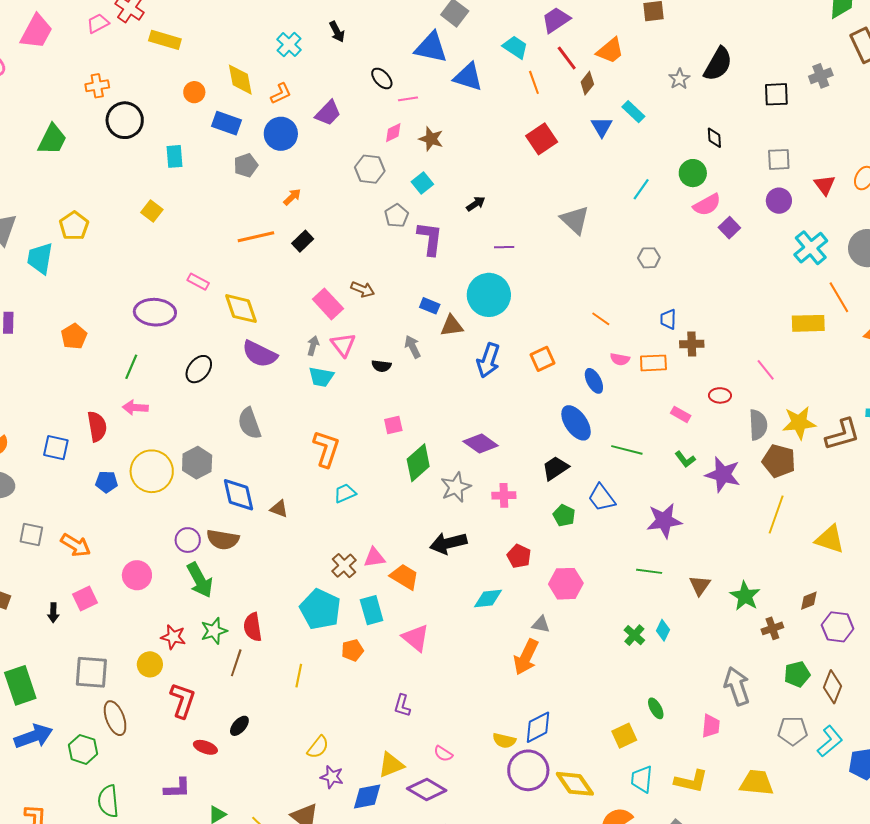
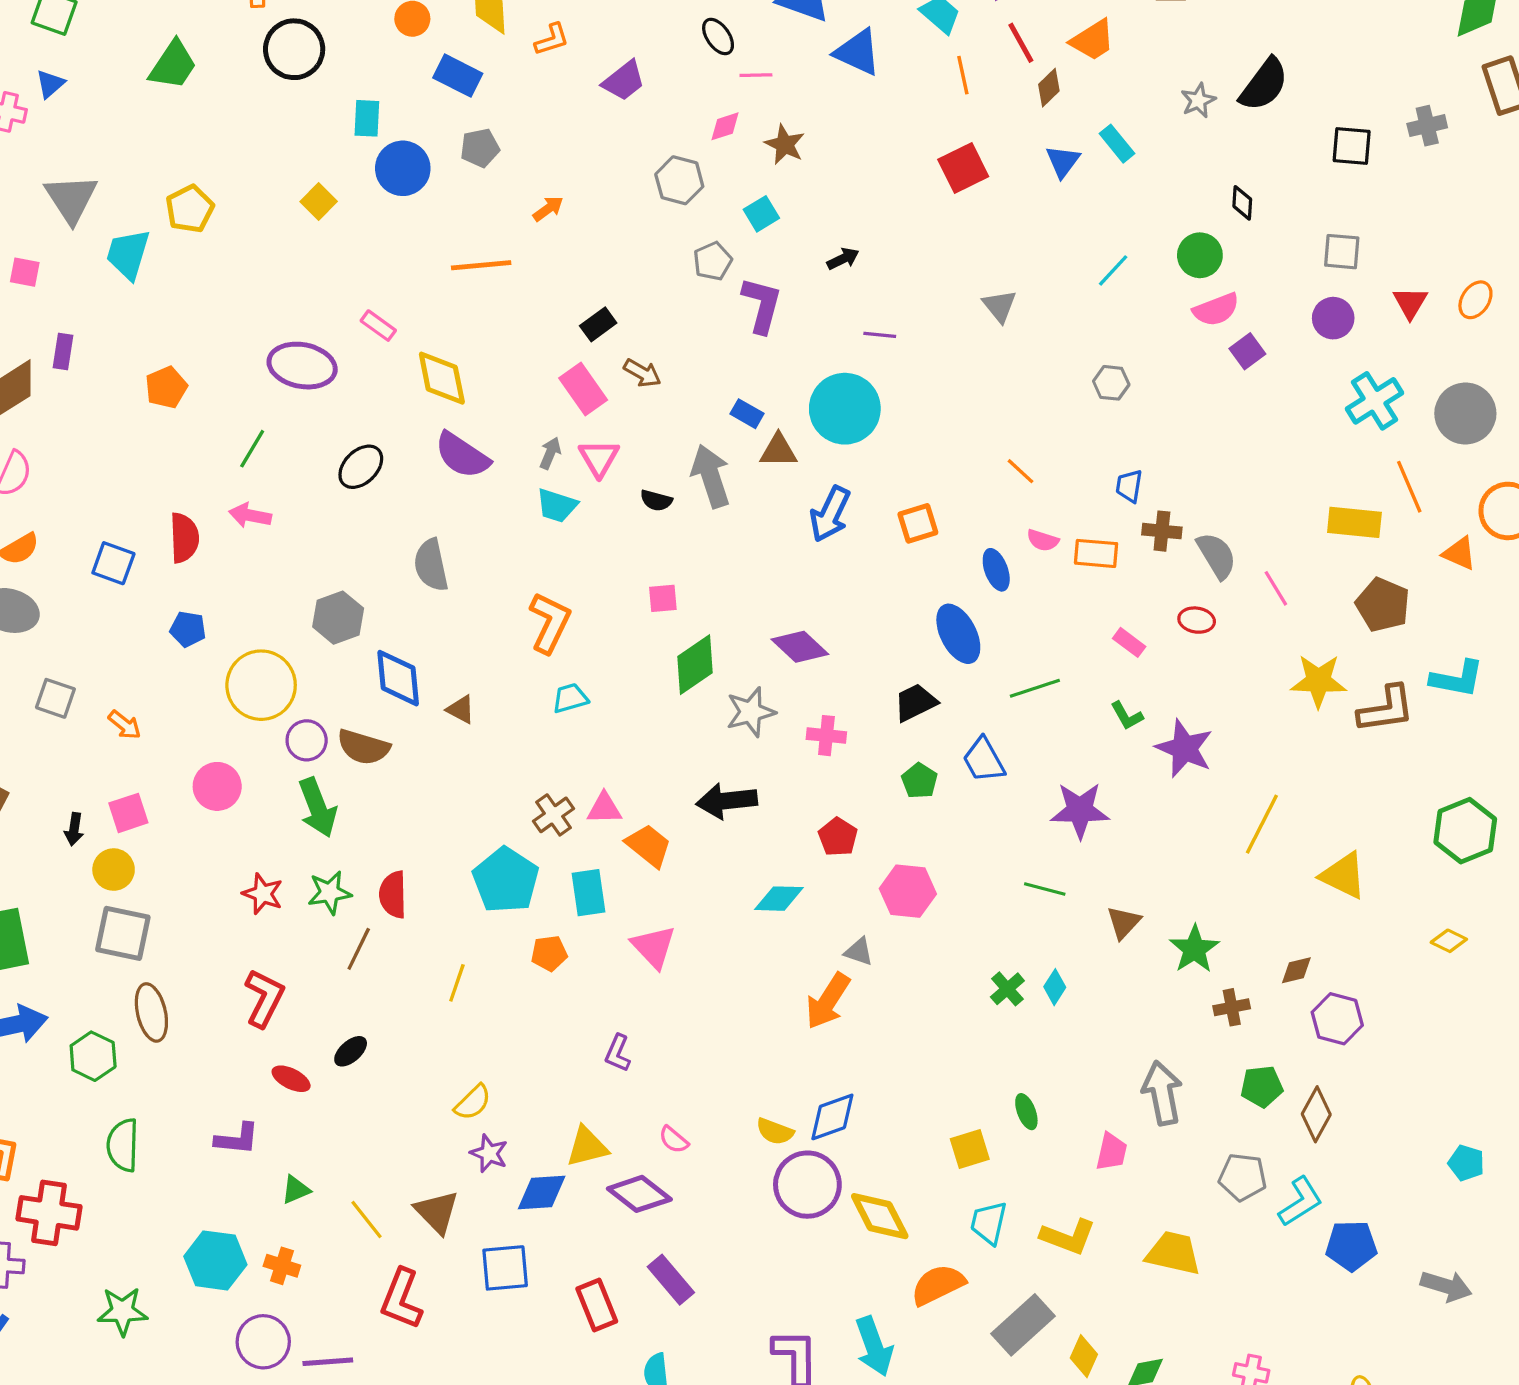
blue circle: (281, 134) -> (403, 168), moved
gray triangle: (575, 220) -> (1000, 306), size x0.7
black rectangle: (303, 241) -> (598, 324), moved
gray arrow: (413, 347) -> (711, 476), size x1.6
gray semicircle: (758, 425) -> (1217, 556), moved, turned -36
green line: (627, 450) -> (1035, 688), turned -40
brown pentagon: (779, 461) -> (1383, 605), moved
yellow circle: (152, 471) -> (261, 685), moved
orange arrow: (76, 545) -> (125, 725), size x0.7
yellow circle: (150, 664) -> (114, 870), moved

